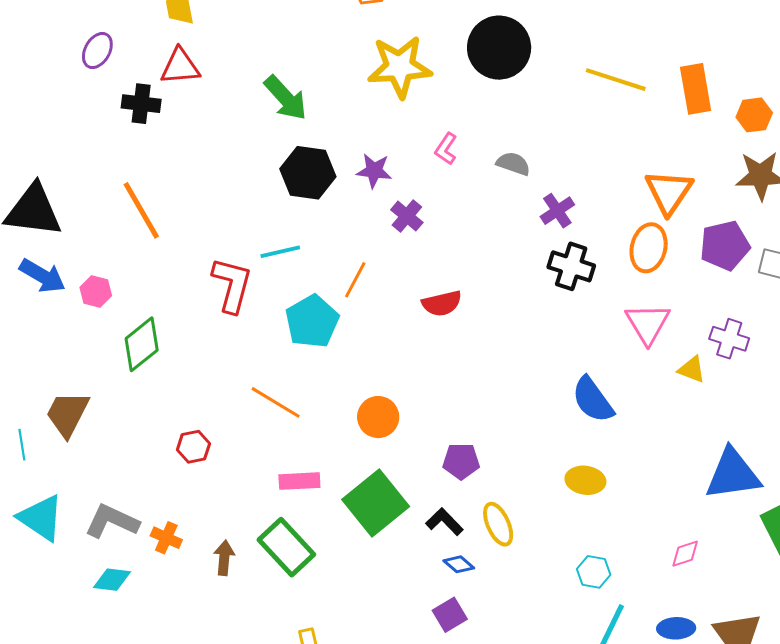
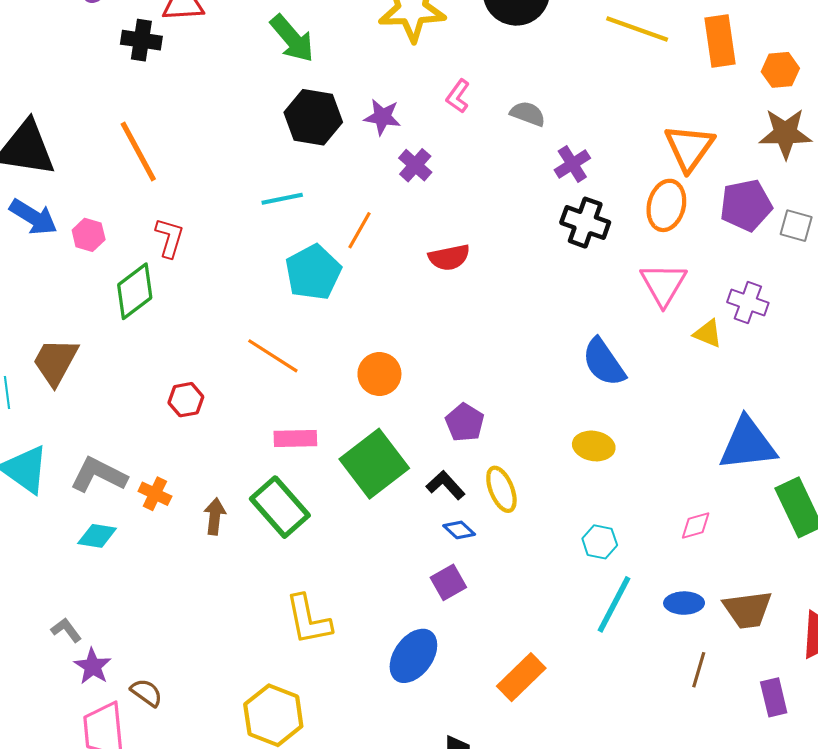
red L-shape: (232, 285) -> (170, 238), moved, size x0.7
purple pentagon: (461, 461) -> (465, 423), turned 30

